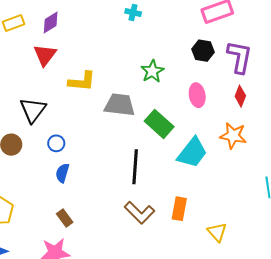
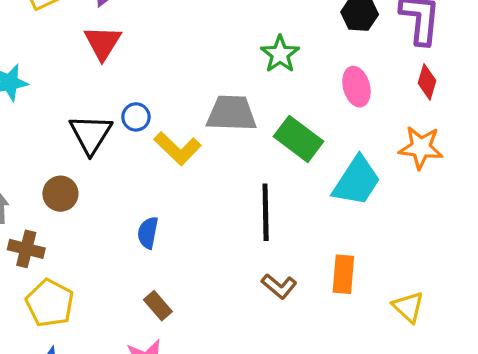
yellow L-shape: (82, 81) -> (177, 148), moved, turned 44
blue circle: (56, 143) -> (136, 117), moved
brown L-shape: (139, 213) -> (279, 286), size x0.7

